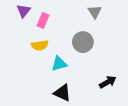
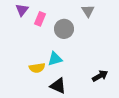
gray circle: (83, 42) -> (64, 29), moved
yellow semicircle: (40, 45) -> (37, 68), moved

